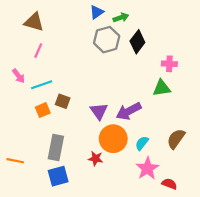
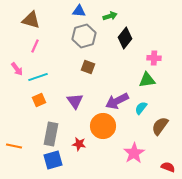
blue triangle: (97, 12) -> (79, 11), moved, turned 40
gray hexagon: (107, 40) -> (84, 36), moved
brown square: (63, 101) -> (88, 67), moved
purple triangle: (99, 111) -> (75, 101), moved
cyan semicircle: (142, 143) -> (141, 108), moved
red star: (96, 159) -> (79, 144), moved
red semicircle: (169, 184) -> (168, 167), moved

